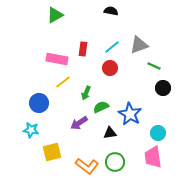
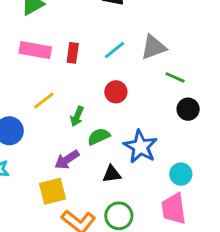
pink rectangle: (57, 59) -> (35, 50), moved
red circle: (110, 68) -> (116, 92), moved
yellow square: (52, 152) -> (53, 191), moved

